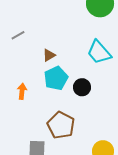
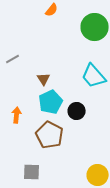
brown triangle: (49, 55) -> (44, 79), turned -32
brown pentagon: (61, 125) -> (50, 135), moved

